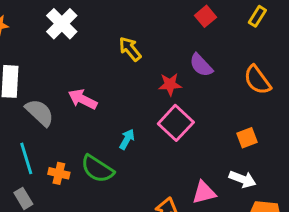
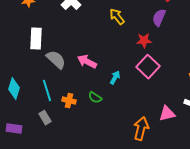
purple semicircle: (201, 65) -> (159, 18), moved, turned 66
pink arrow: (83, 99) -> (87, 62), moved
green semicircle: (97, 169) -> (95, 98), size x0.6

